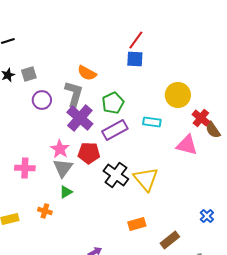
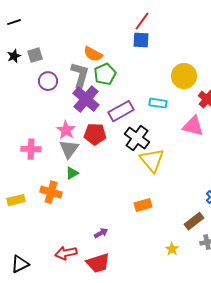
green pentagon: (113, 103) -> (105, 74), moved
black cross: (116, 175) -> (137, 138), moved
orange cross: (45, 211) -> (51, 192), size x1.5
brown rectangle: (170, 240) -> (194, 221), moved

